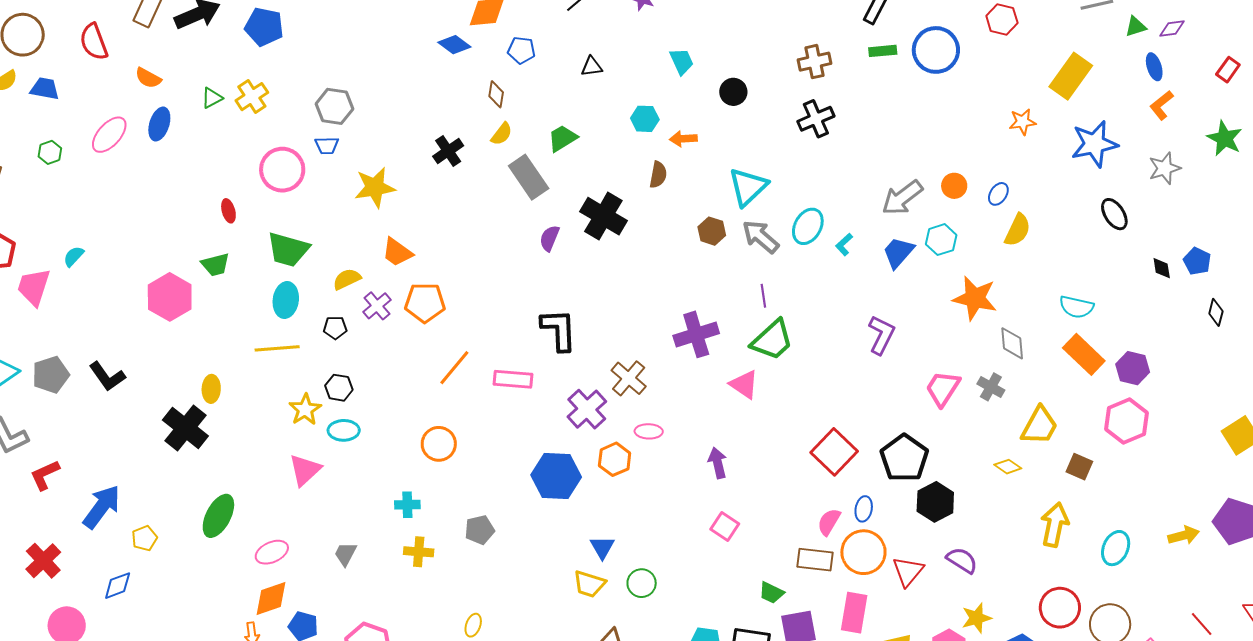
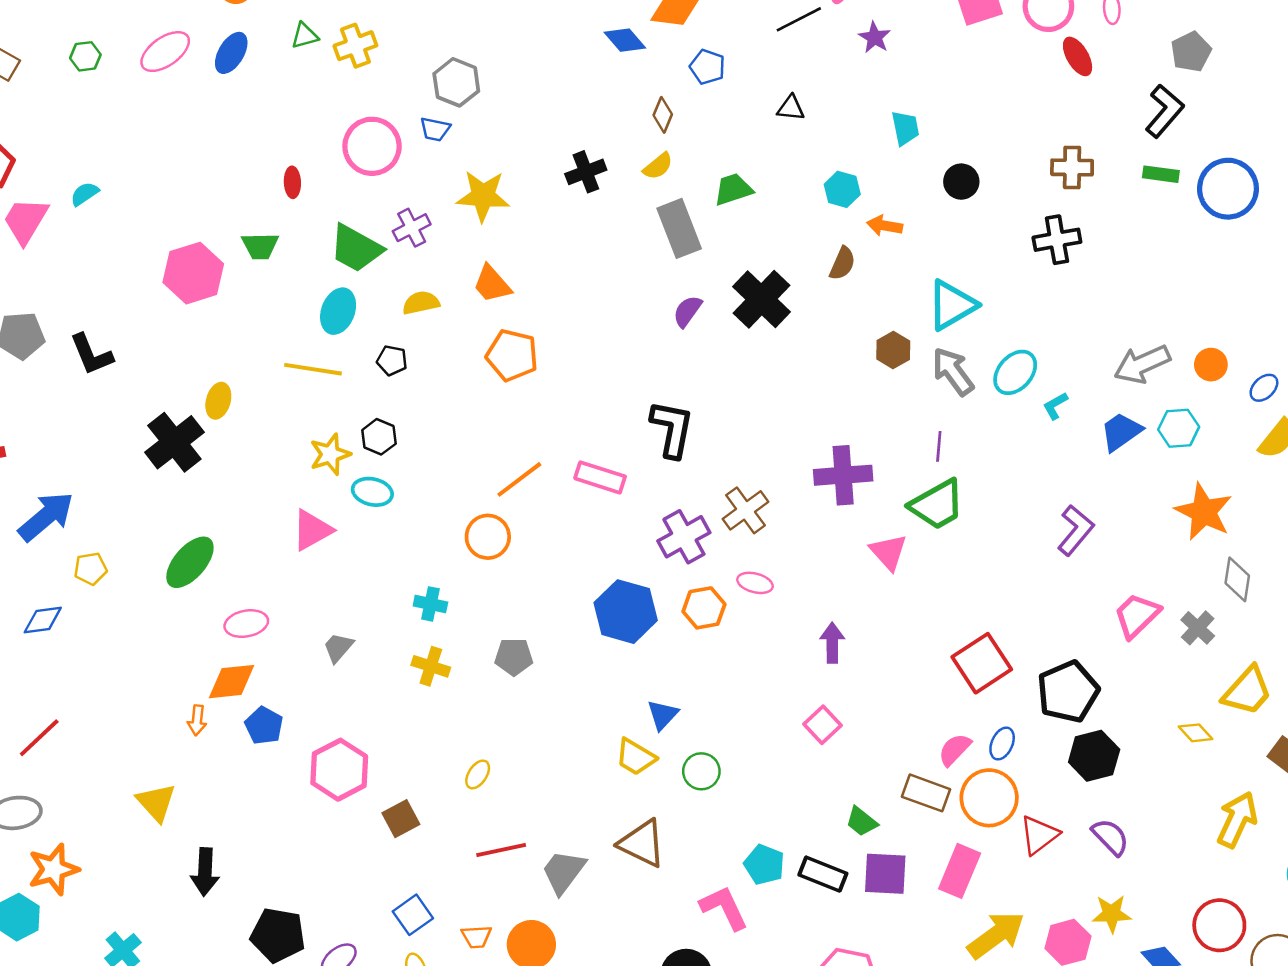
purple cross: (377, 306) -> (412, 228), moved
orange line: (454, 368) -> (519, 479), moved

